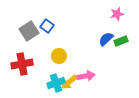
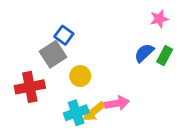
gray square: (29, 31) -> (53, 54), moved
green rectangle: (121, 41) -> (165, 56), turned -40

